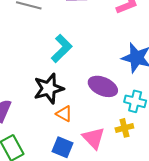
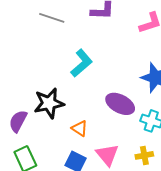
black star: (49, 89) -> (49, 103), moved
yellow cross: (124, 128) -> (144, 155), moved

